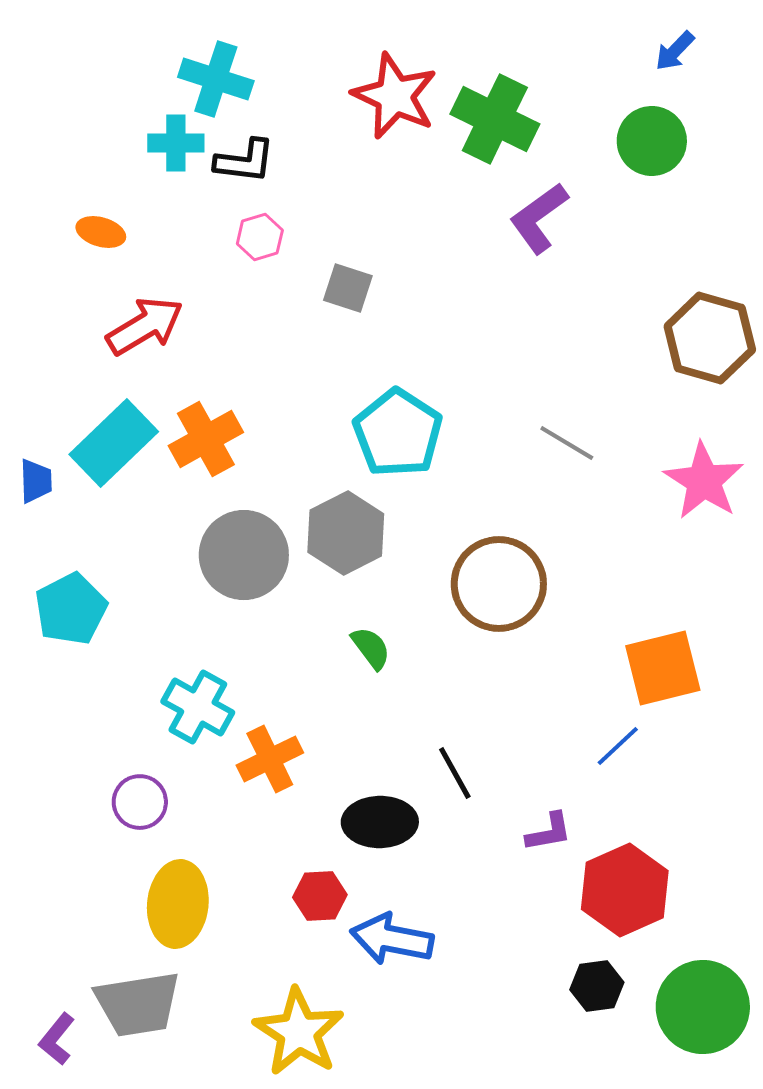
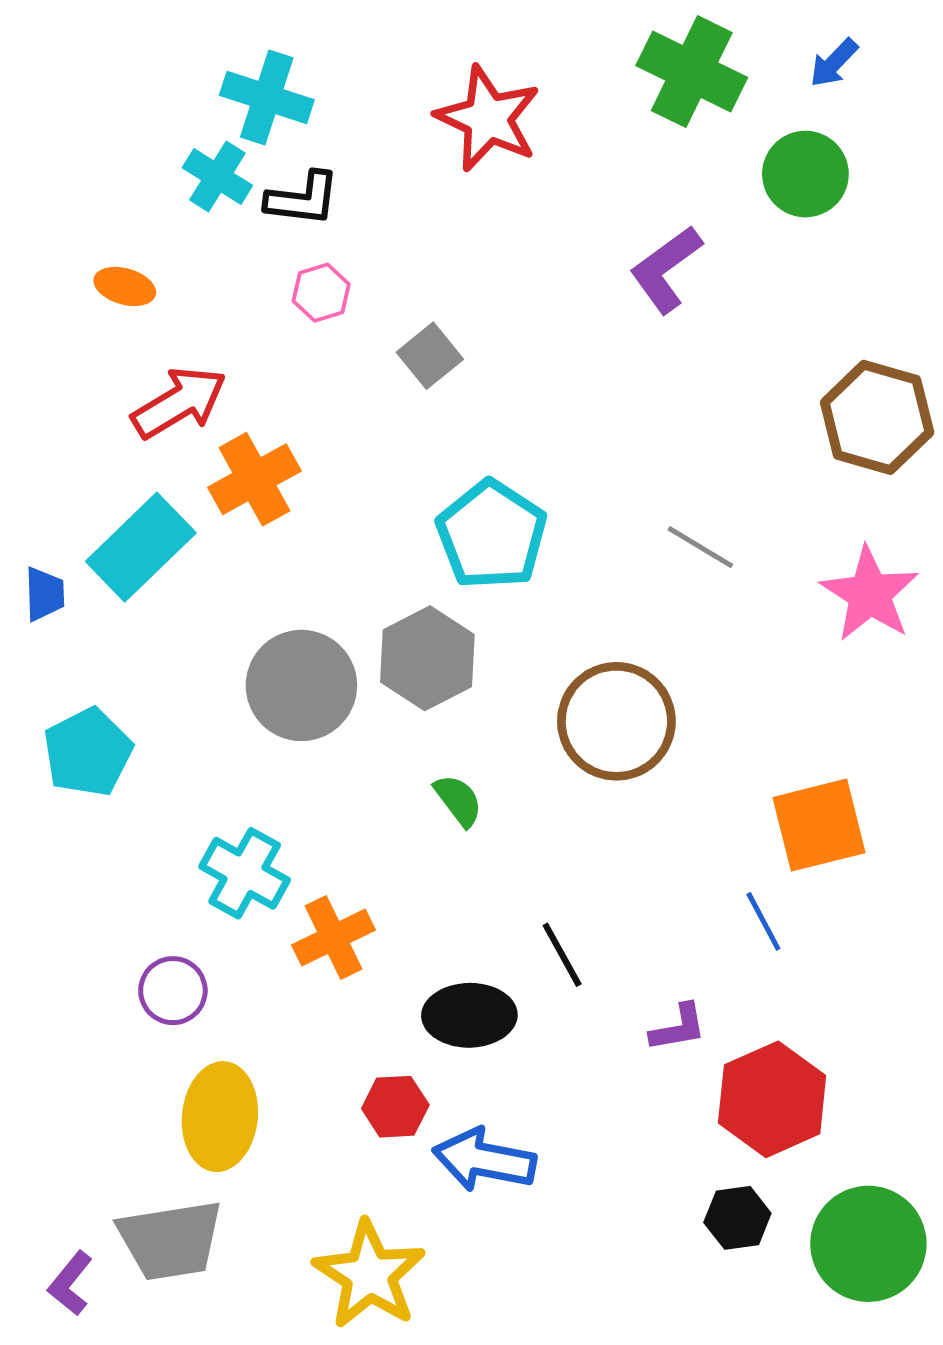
green cross: (495, 119) -> (692, 72), moved
cyan cross: (176, 143) -> (217, 177), turned 32
gray square: (348, 288) -> (430, 356), turned 33
orange cross: (206, 439) -> (254, 479), moved
blue line: (618, 746) -> (763, 921), turned -75

